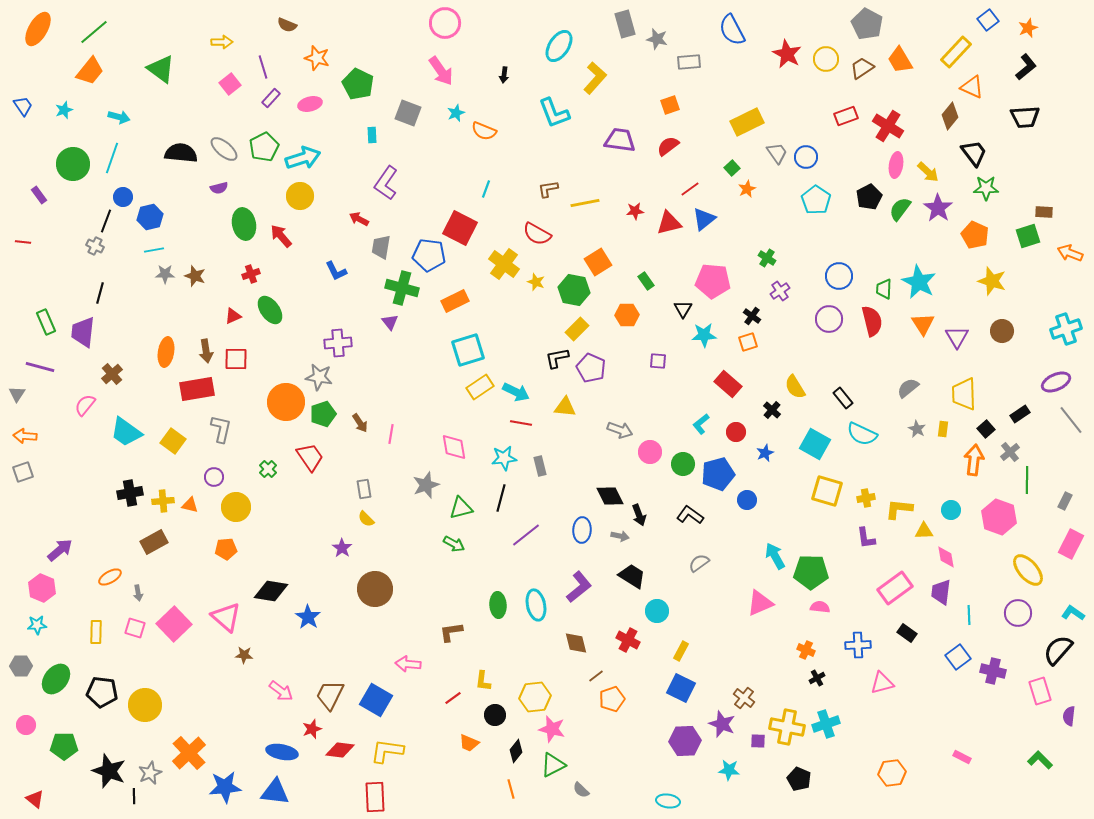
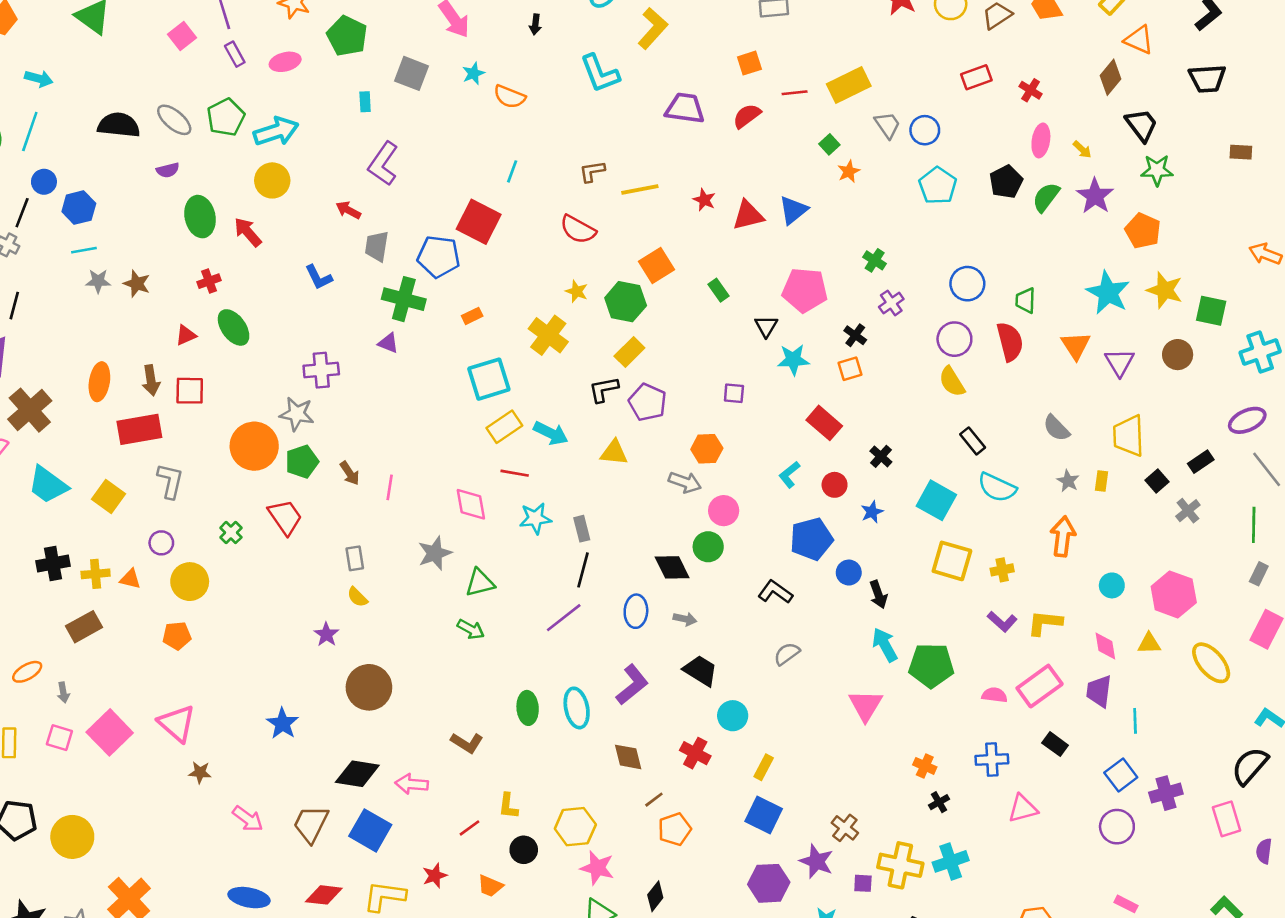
purple rectangle: (271, 98) -> (235, 54), turned -72
red cross: (888, 126) -> (1031, 90), size x0.6
yellow arrow: (928, 172) -> (1082, 150), size x0.7
red line: (690, 189) -> (795, 93), moved, turned 30
red star: (635, 211) -> (704, 200), turned 30
brown rectangle: (1044, 212) -> (1241, 152), moved
green square: (1028, 236) -> (1211, 311), moved, turned 30
yellow cross: (504, 264) -> (548, 335), moved
cyan star: (919, 282) -> (1108, 293), moved
orange rectangle: (455, 301) -> (472, 316), size x0.6
orange hexagon: (627, 315) -> (707, 449), moved
purple triangle: (390, 322) -> (388, 343), turned -30
brown cross: (112, 374) -> (30, 410), size x1.6
yellow semicircle: (795, 387) -> (952, 382), moved
gray semicircle: (908, 388) -> (1056, 428), turned -95
red line: (521, 423) -> (515, 473), moved
orange arrow: (974, 460) -> (1063, 536), moved
green circle: (683, 464) -> (708, 547), moved
green line: (1027, 480) -> (1254, 525), moved
black line: (501, 498) -> (583, 570), moved
yellow L-shape: (899, 509) -> (1045, 623), moved
black arrow: (639, 515) -> (878, 594), moved
yellow triangle: (924, 531) -> (1149, 643), moved
purple L-shape: (866, 538) -> (1002, 622), turned -40
black diamond: (271, 591) -> (357, 774), moved
pink triangle: (760, 603) -> (865, 705), turned -36
pink semicircle: (820, 607) -> (994, 695), moved
purple circle: (1018, 613) -> (1117, 827), moved
brown L-shape: (451, 632) -> (467, 743), turned -140
purple cross: (993, 671) -> (1166, 793), turned -30
red star: (312, 729) -> (435, 876), moved
black diamond: (516, 751) -> (655, 896), moved

